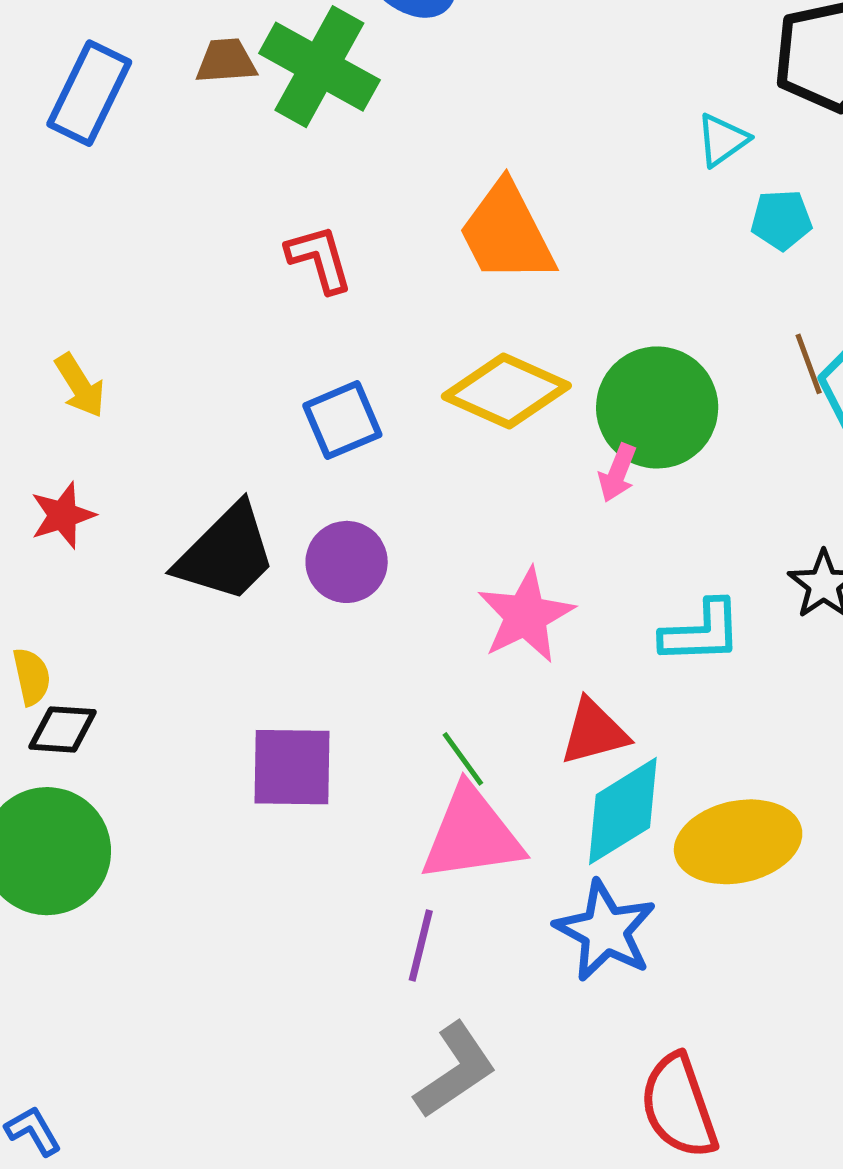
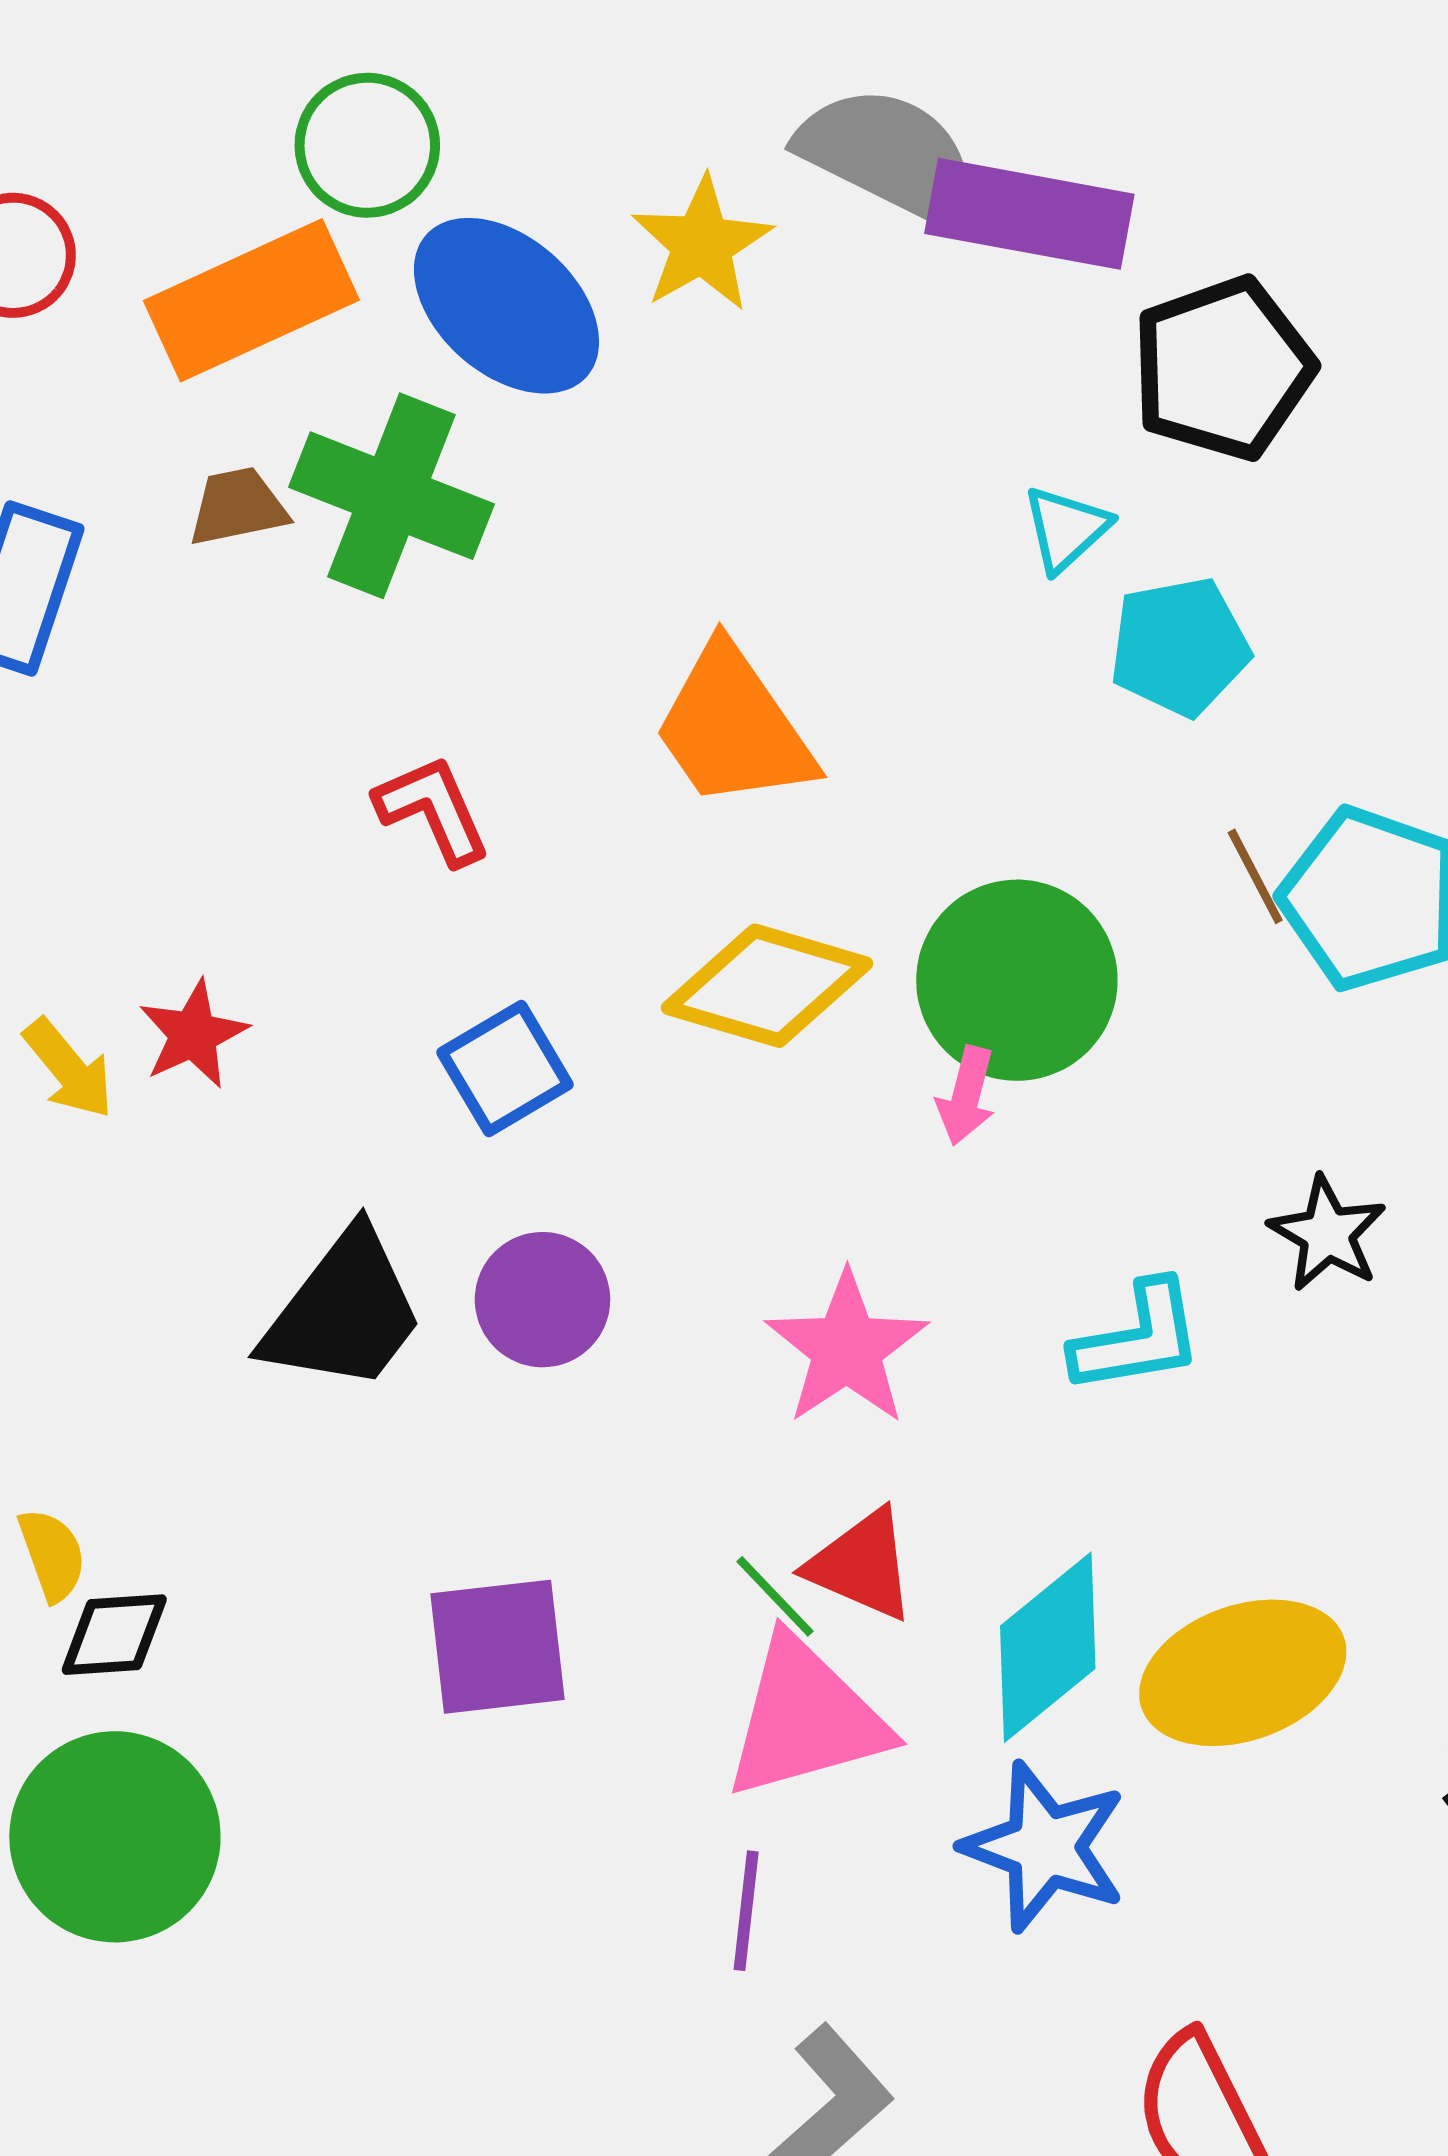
cyan pentagon: (781, 220) -> (1180, 647), size x1.4
red star: (63, 515) -> (193, 1034), moved
red triangle: (594, 732) -> (862, 1565), moved, turned 46

